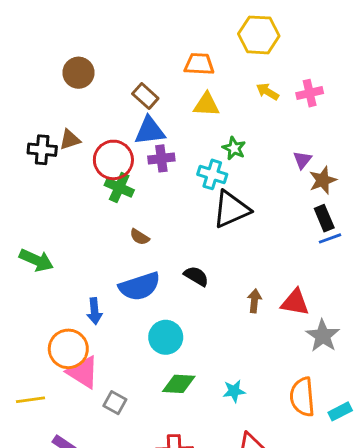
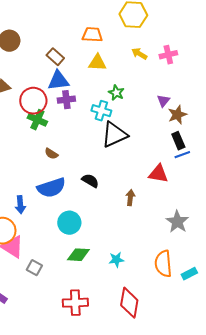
red triangle: (295, 302) -> (158, 174), moved

